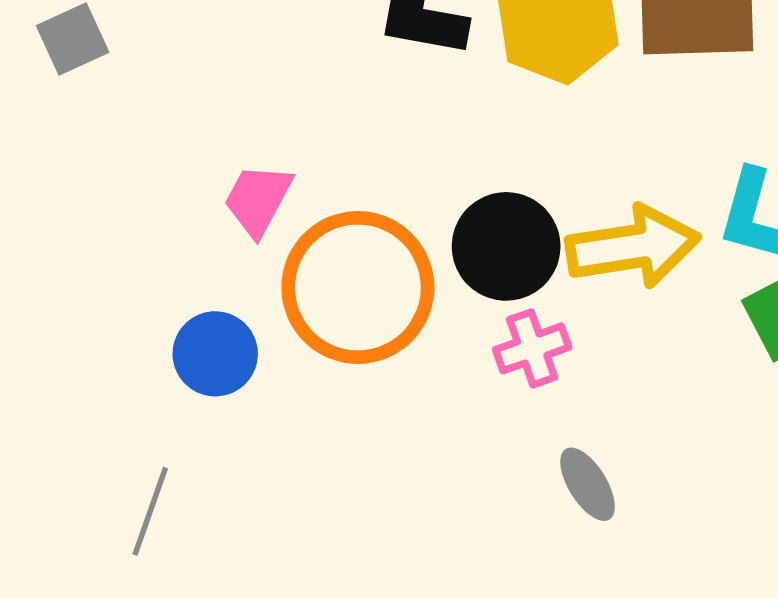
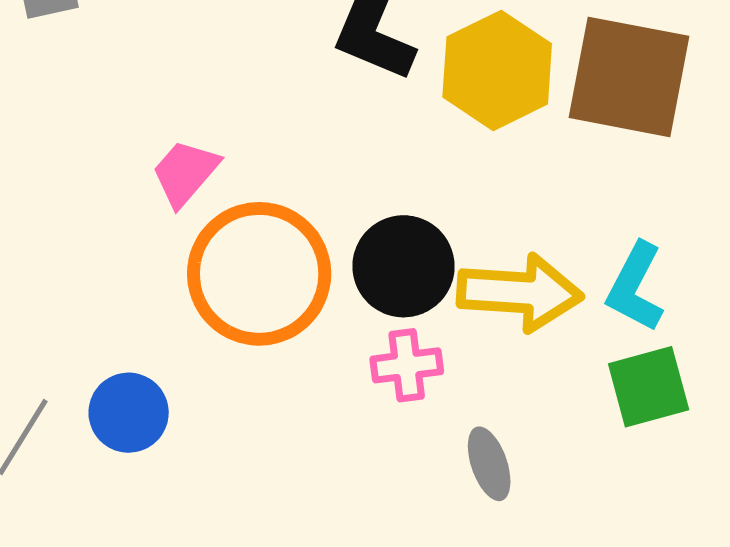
blue circle: (215, 354) -> (129, 413), moved
gray ellipse: (588, 484) -> (489, 464), moved

